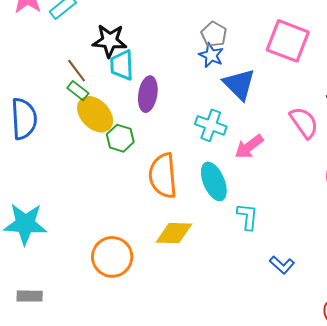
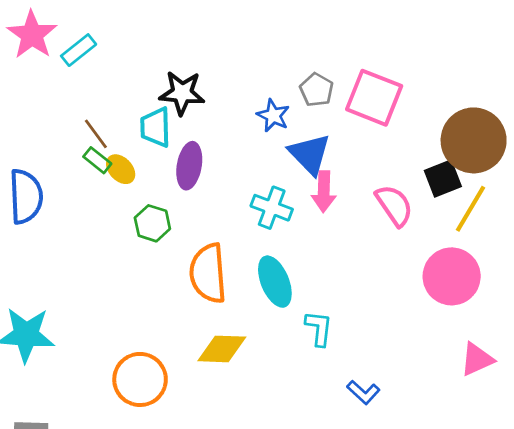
gray pentagon: (214, 34) -> (317, 90), moved
black star: (110, 41) -> (182, 93), moved
yellow ellipse: (95, 114) -> (121, 169), moved, size x0.6
pink arrow: (249, 147) -> (324, 192), moved, turned -52

